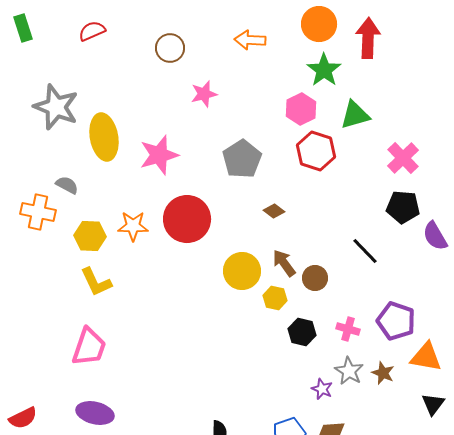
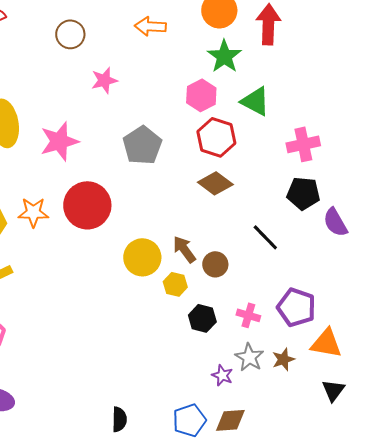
green triangle: (355, 115) -> (255, 101), turned 44
pink cross: (403, 158) -> (303, 144), turned 32
brown diamond: (274, 211) -> (215, 183), moved, size x1.6
brown star: (383, 373) -> (283, 359), turned 30

